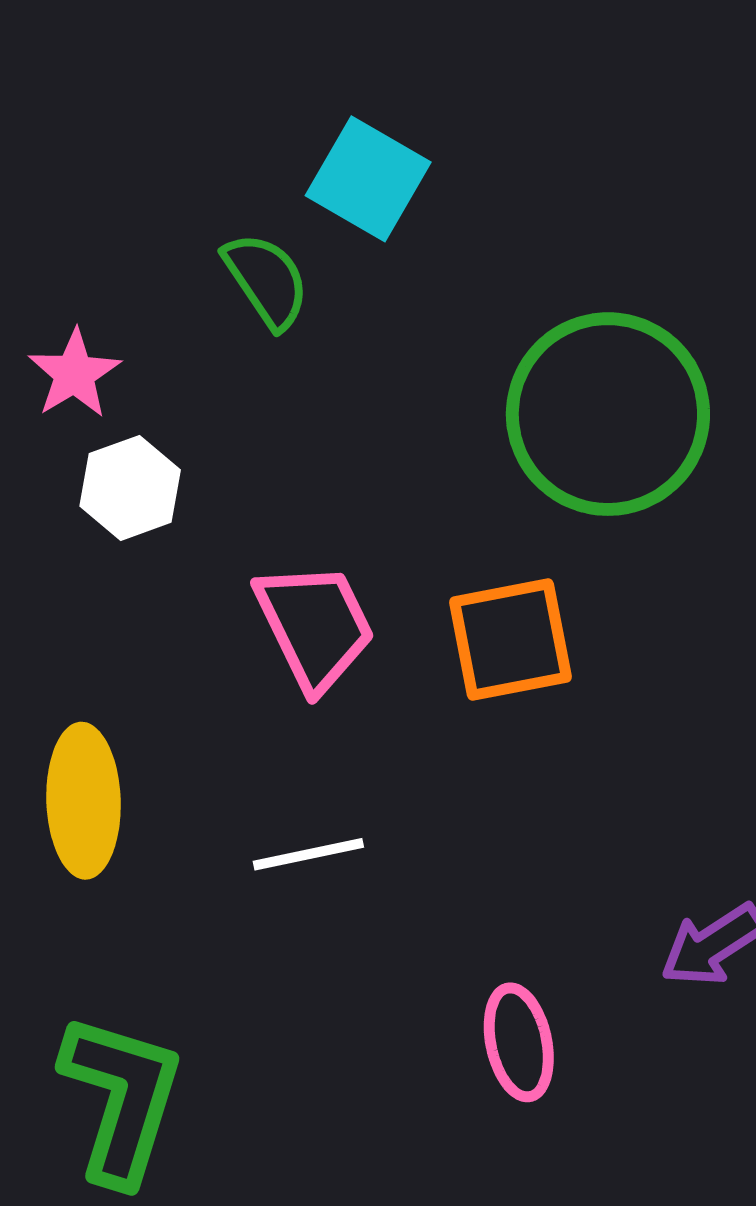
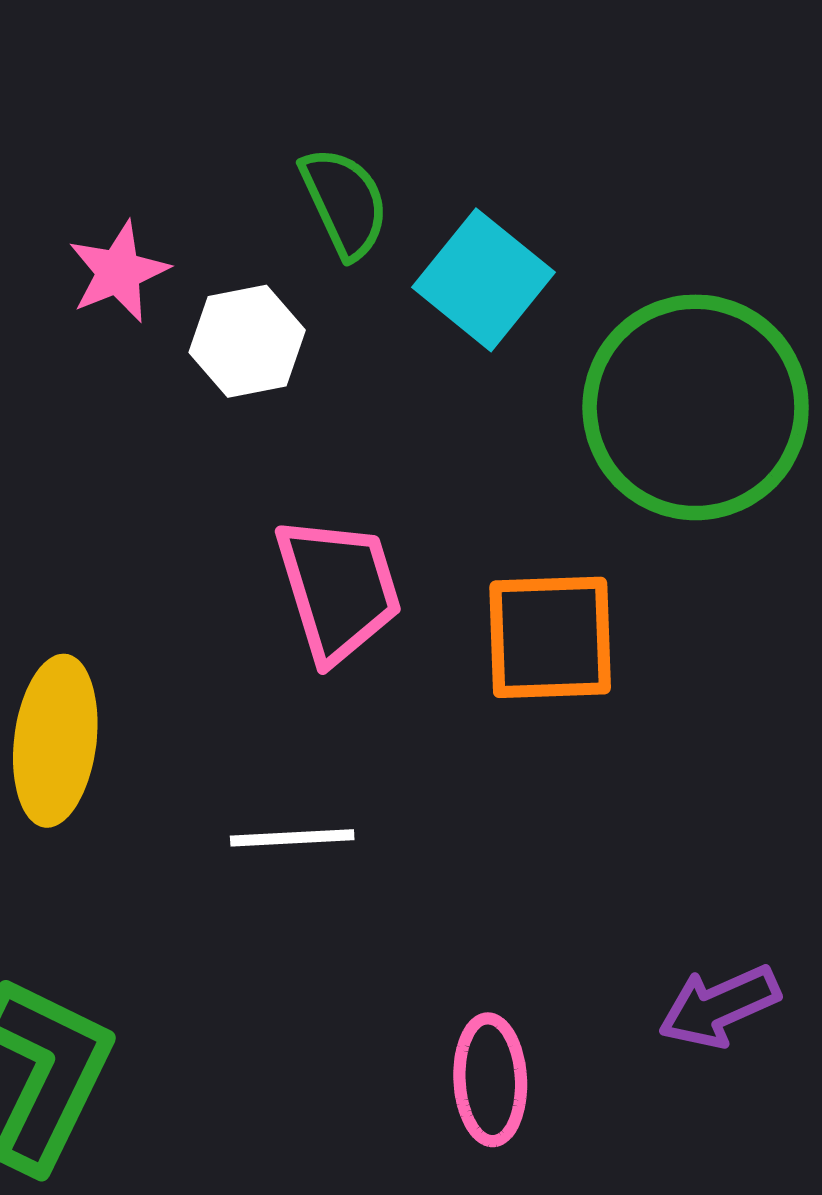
cyan square: (368, 179) -> (484, 280), moved
white hexagon: (130, 488) -> (247, 341), moved

